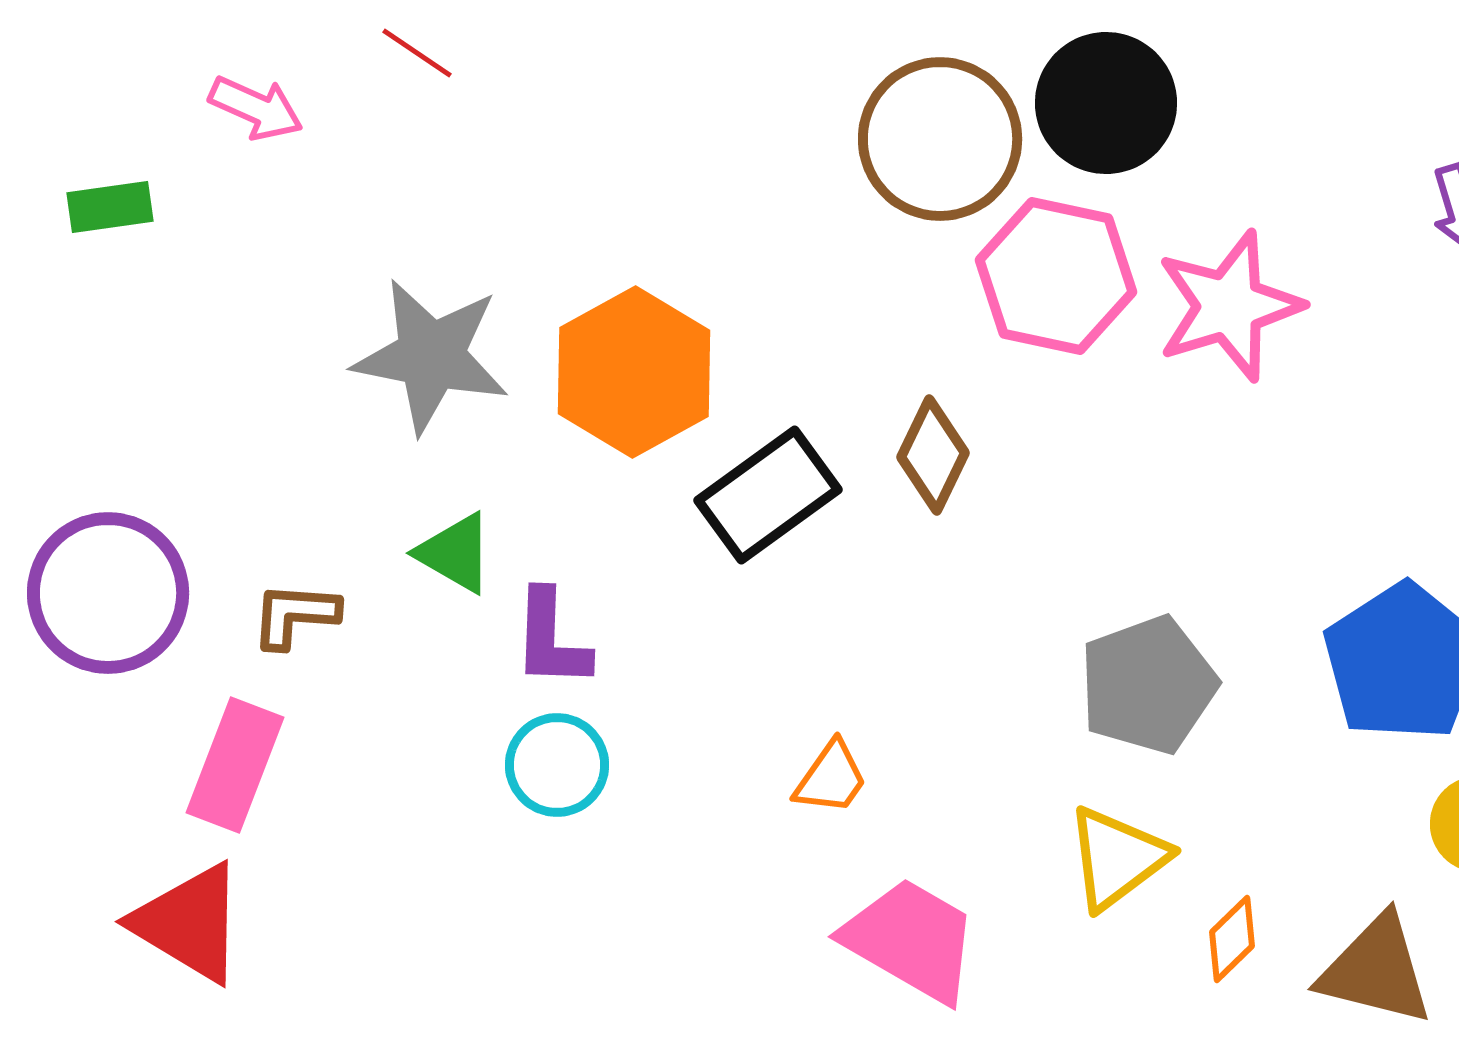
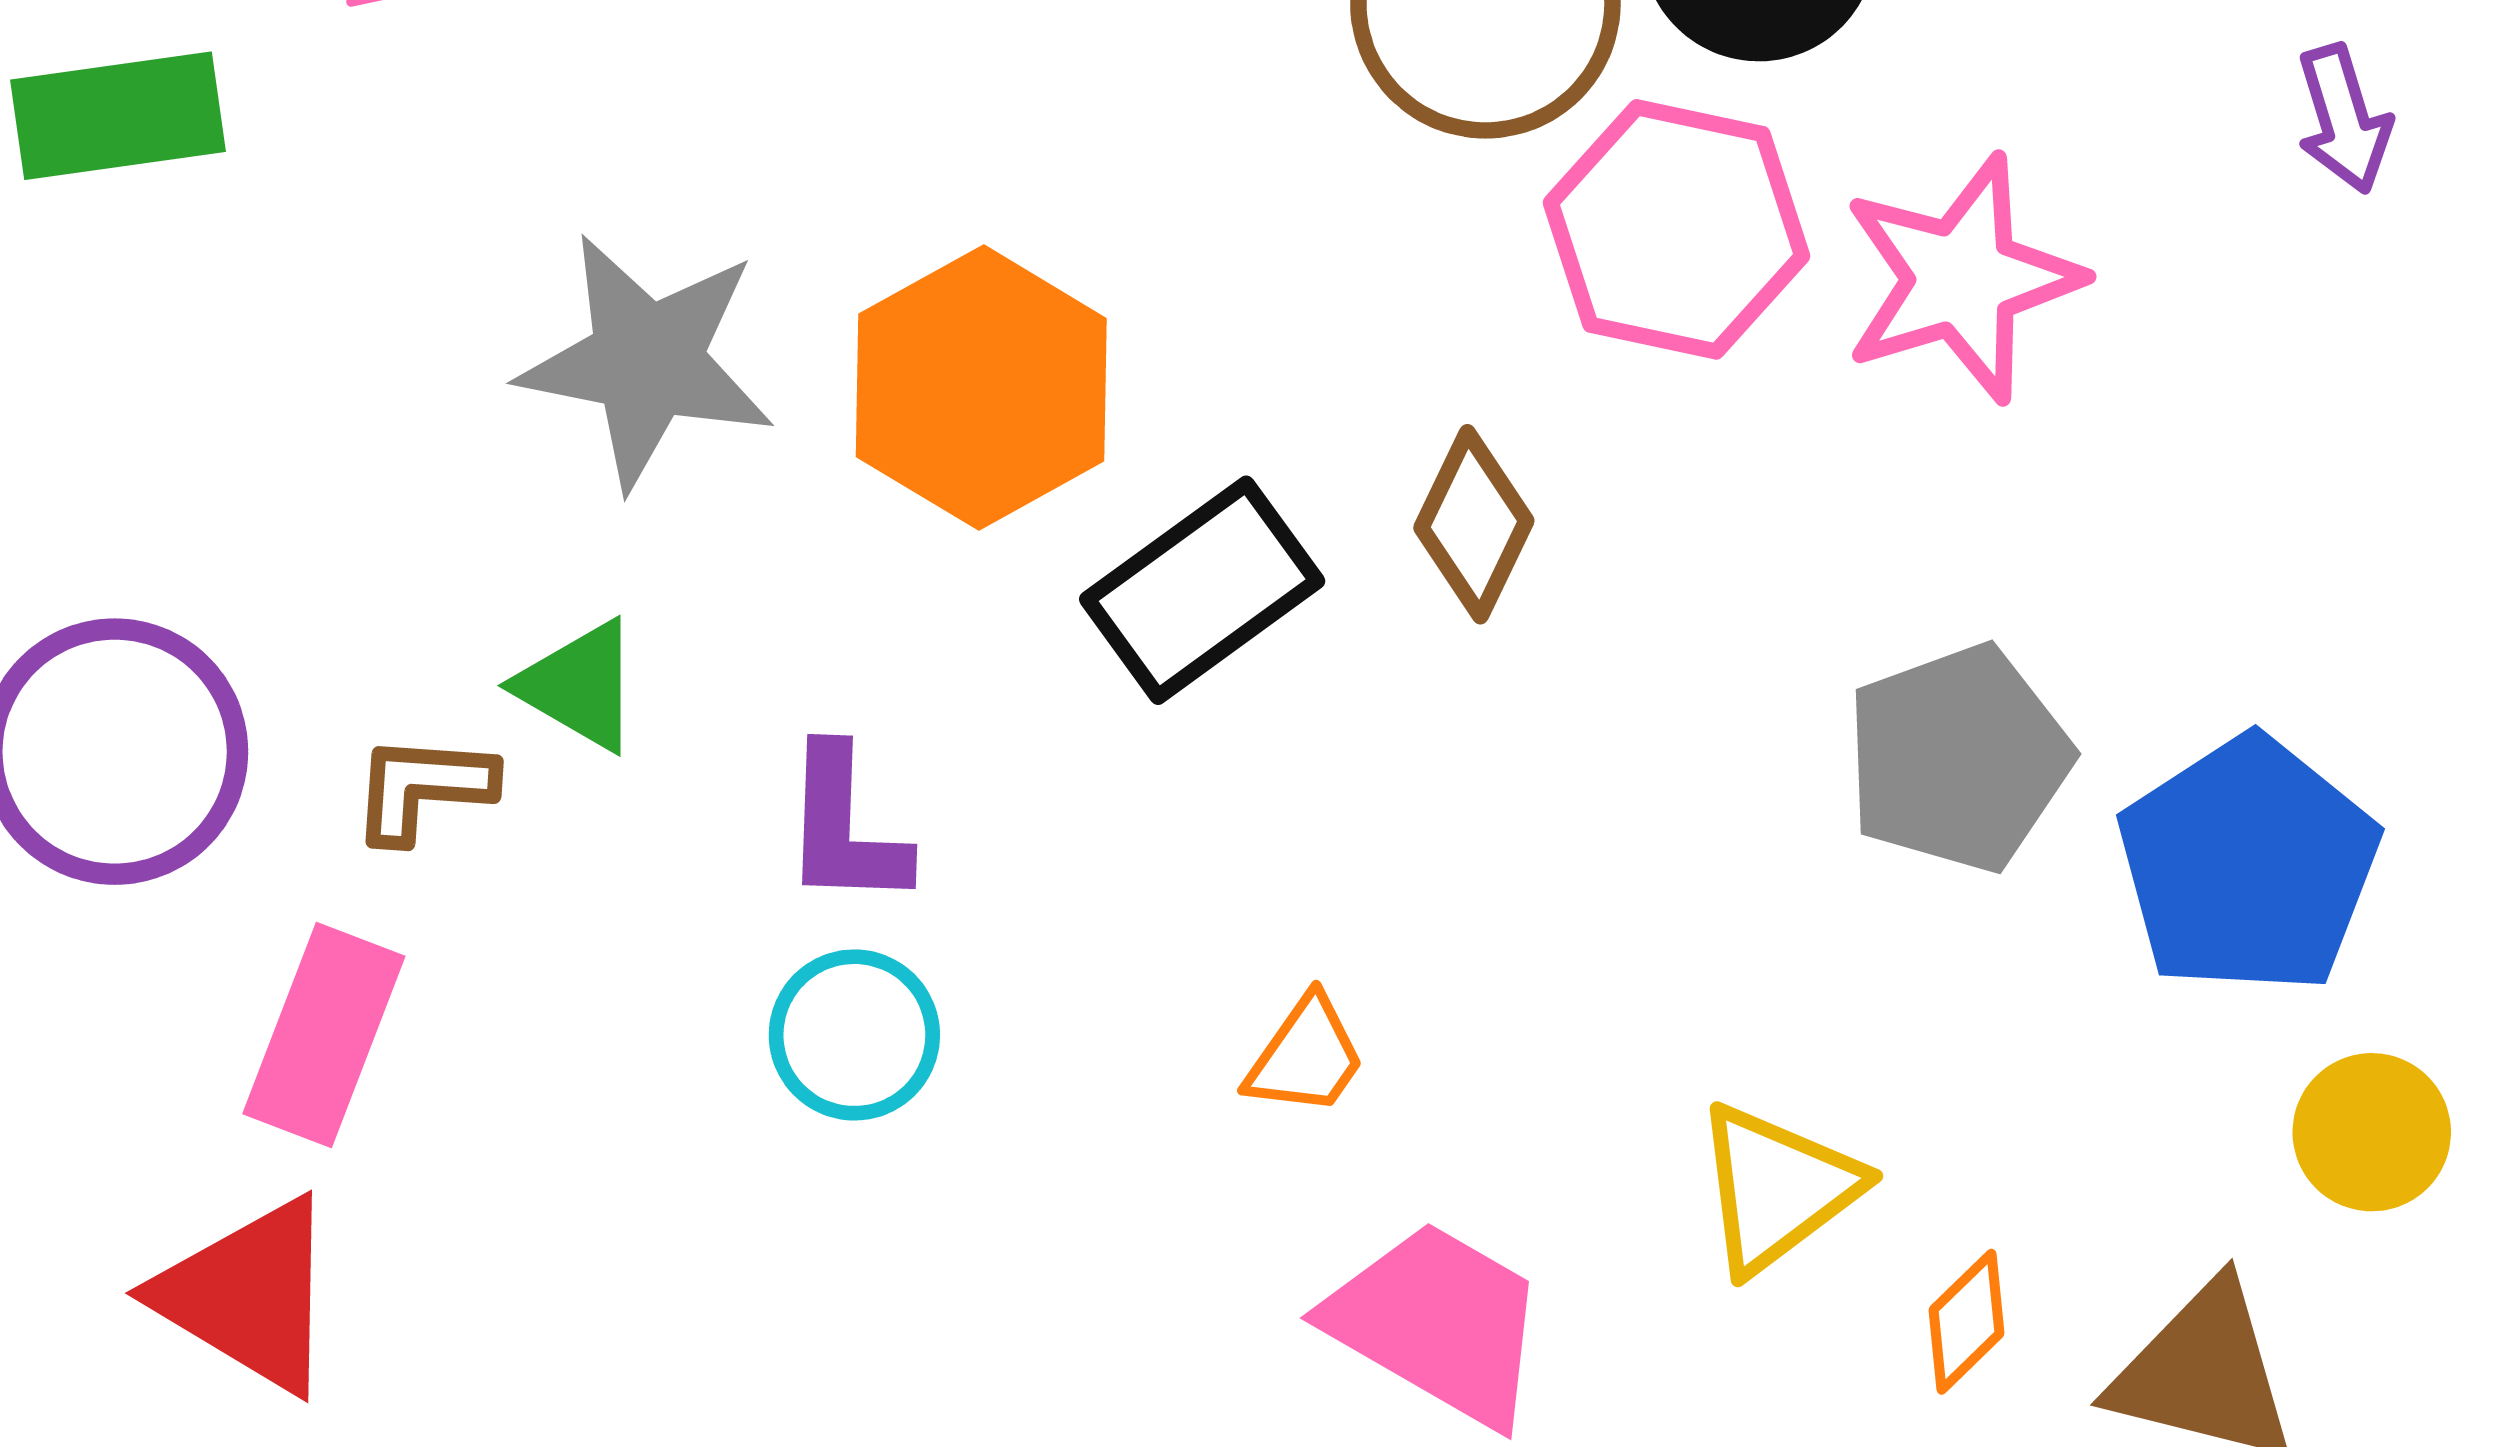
green rectangle: (110, 207) -> (118, 116), size x1.5
green triangle: (455, 553) -> (579, 686), moved
gray pentagon: (1148, 685) -> (1958, 758), moved

